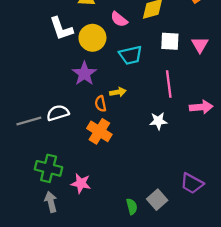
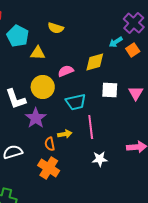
pink semicircle: (119, 19) -> (66, 71), turned 119
white L-shape: (61, 29) -> (16, 99), moved
pink line: (169, 84) -> (91, 127), moved

